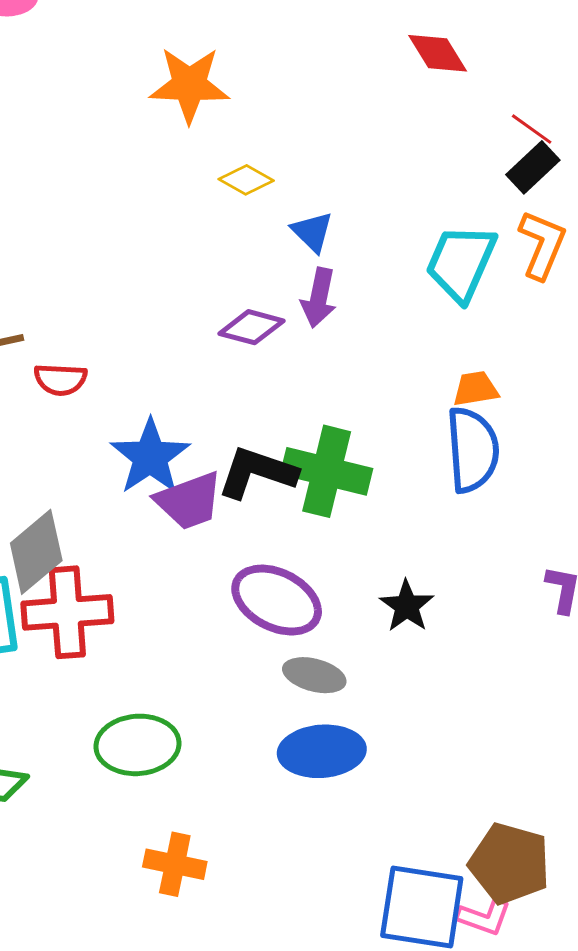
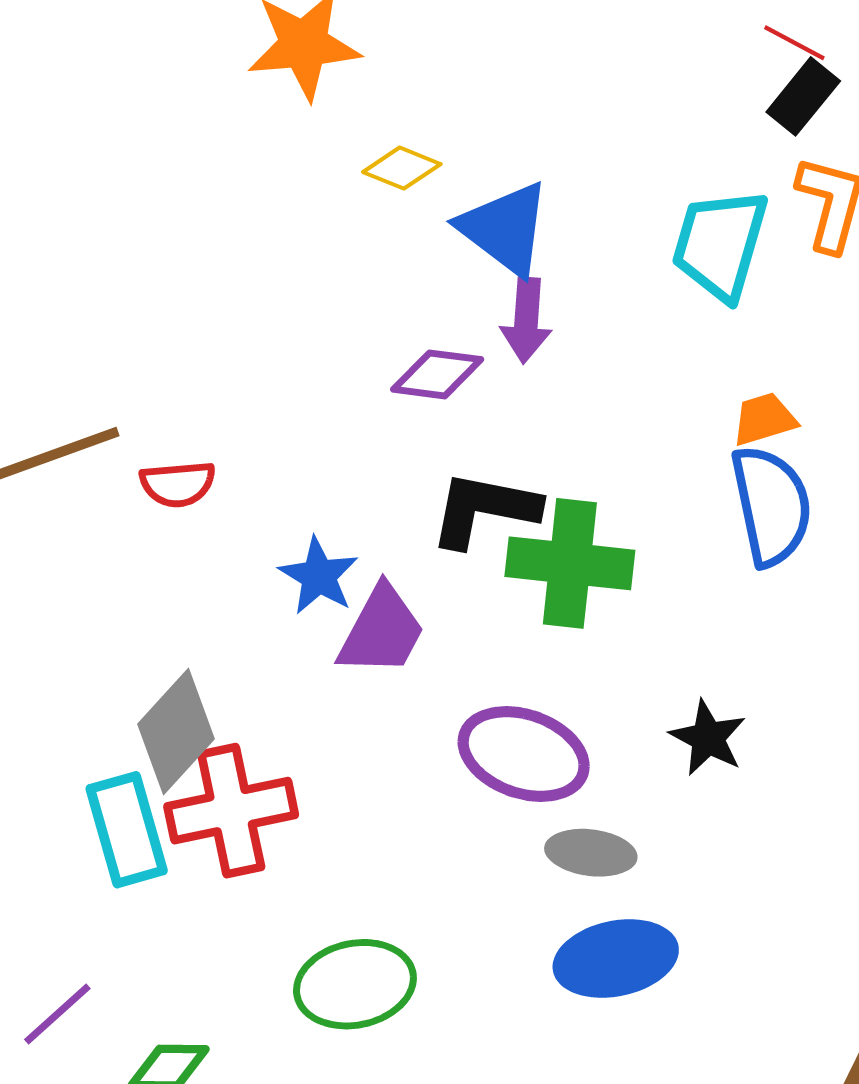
blue triangle: (312, 232) -> (505, 229), size x1.6
blue star: (150, 457) -> (319, 576), size x0.7
black L-shape: (257, 472) -> (484, 509), moved
purple trapezoid: (189, 501) -> (382, 631), turned -34

